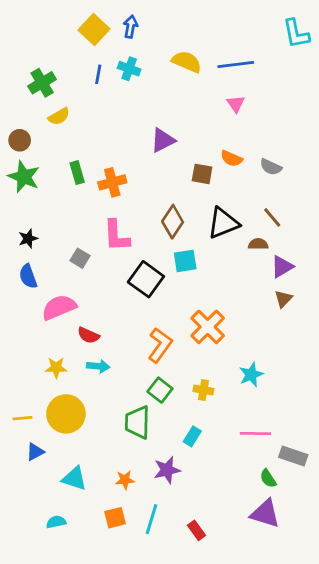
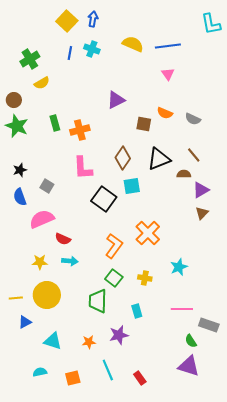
gray square: (80, 258) -> (47, 186), moved
cyan rectangle: (192, 436) -> (137, 311), turned -48
orange square: (115, 518) -> (73, 378), moved
cyan line: (152, 519) -> (108, 370), turned -40

